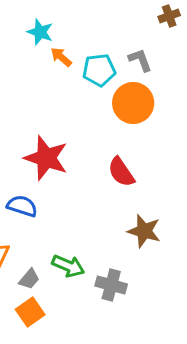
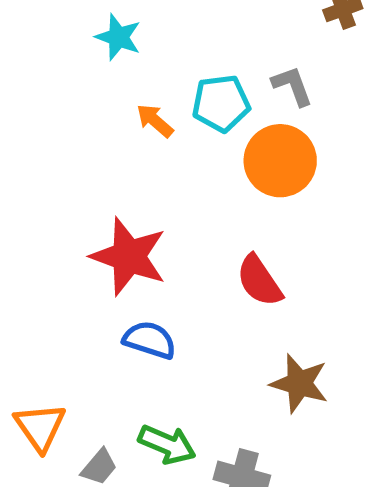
orange arrow: (61, 57) -> (155, 121), moved
blue semicircle: (22, 206) -> (150, 340), moved

